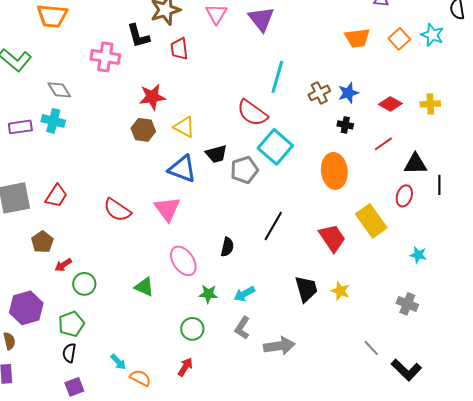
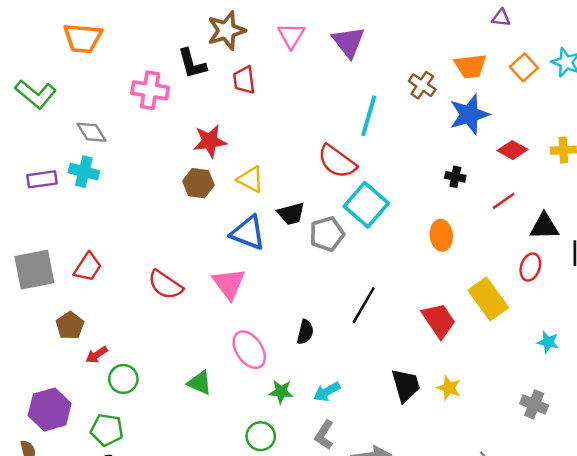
brown cross: (319, 93) -> (422, 85), moved, turned -30
blue star: (348, 93) -> (469, 114), moved, size x1.5
orange ellipse: (334, 171) -> (441, 235), size x0.7
green pentagon: (71, 324) -> (107, 430), turned 30

